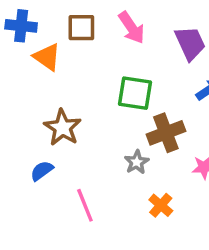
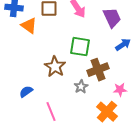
brown star: (62, 128) -> (55, 67), moved
orange cross: (161, 205) -> (107, 112), moved, size x1.5

